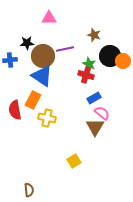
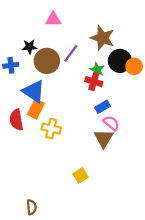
brown star: (94, 35) -> (103, 38), size x1.6
purple line: (65, 49) -> (71, 53), turned -42
blue triangle: (42, 76) -> (34, 91), moved

